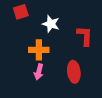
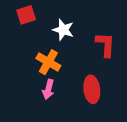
orange cross: (39, 50) -> (48, 62), turned 30

